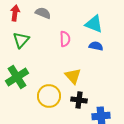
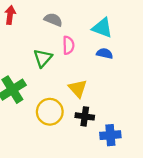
gray semicircle: (43, 13) -> (53, 20), moved
green triangle: (21, 40) -> (43, 58), moved

